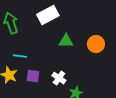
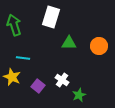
white rectangle: (48, 15) -> (51, 17), turned -45
purple square: (33, 76) -> (38, 86), moved, turned 32

